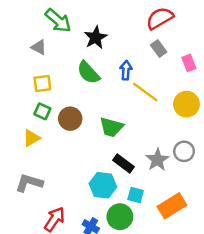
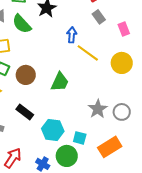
green semicircle: (88, 73) -> (22, 24), moved
green trapezoid: (111, 127) -> (60, 82), turned -80
gray circle: (184, 151) -> (122, 112), moved
black rectangle: (123, 163) -> (25, 112), moved

